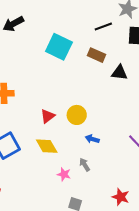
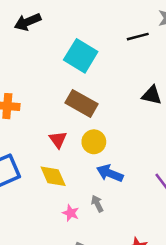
brown rectangle: (97, 55) -> (82, 103), moved, size x1.4
red triangle: (48, 116) -> (58, 140), turned -35
blue arrow: (92, 139) -> (110, 173), size x1.5

